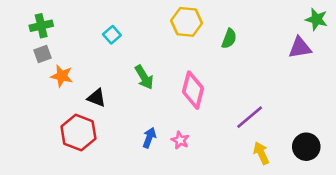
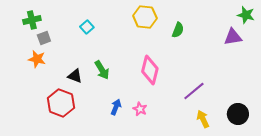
gray square: (42, 54) -> (44, 38), moved
orange star: (62, 76) -> (37, 59), moved
green arrow: (144, 77) -> (102, 70), moved

